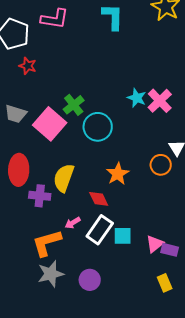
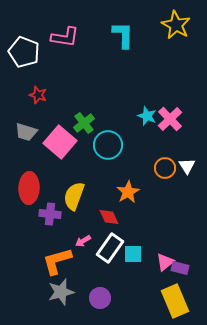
red star: (28, 66) -> (38, 95), moved
orange circle: (161, 165) -> (165, 168), moved
yellow rectangle: (165, 283) -> (175, 301), size x1.8

